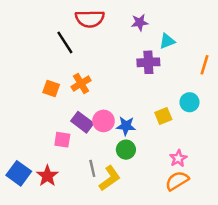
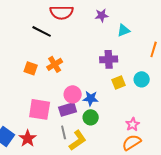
black line: (65, 42) -> (42, 31), turned -30
purple cross: (148, 62) -> (109, 59), moved
yellow square: (163, 116) -> (119, 82), moved
purple rectangle: (82, 122) -> (68, 109), moved, turned -54
pink square: (62, 140) -> (40, 109), size x1.6

